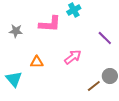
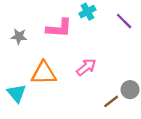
purple line: (105, 38) -> (124, 21), moved
orange triangle: (37, 62) -> (44, 73), size x1.6

